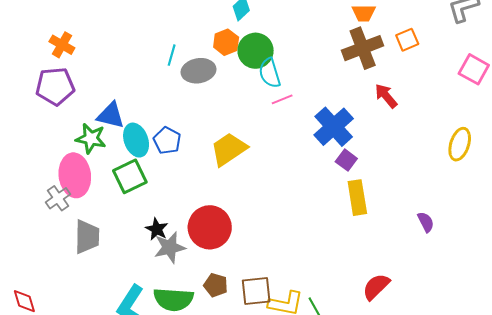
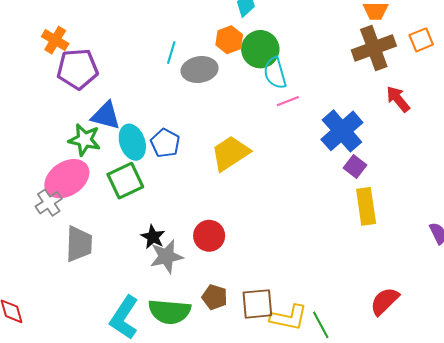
purple pentagon: (55, 86) -> (78, 69), moved
pink ellipse: (75, 175) -> (67, 179), turned 63
red circle: (210, 227) -> (209, 236), size x0.7

